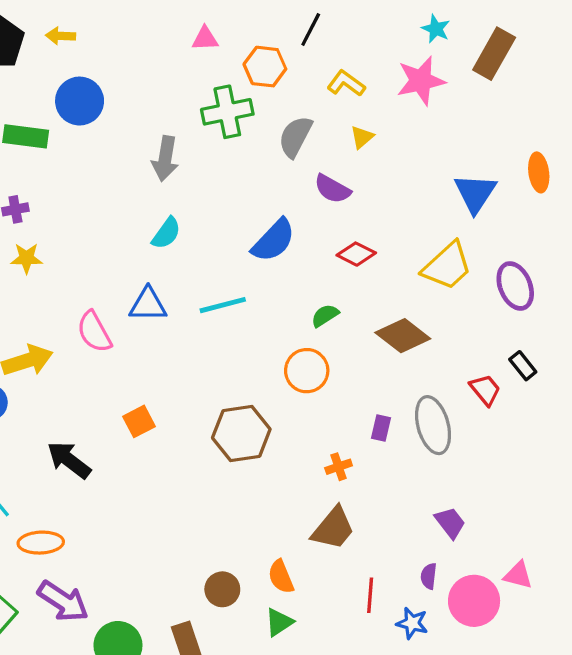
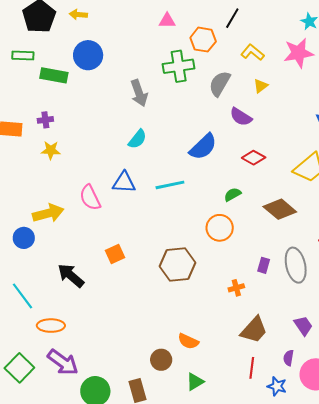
gray arrow: (165, 158) -> (139, 93), turned -32
brown trapezoid: (333, 528) -> (254, 330), moved
orange semicircle: (281, 577) -> (188, 341), moved, turned -45

